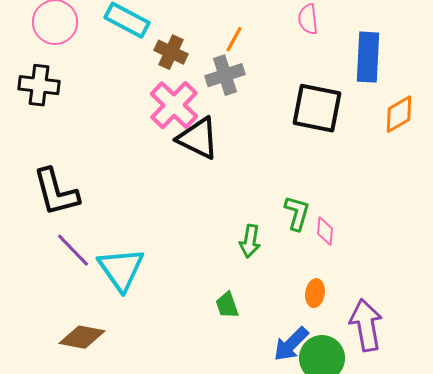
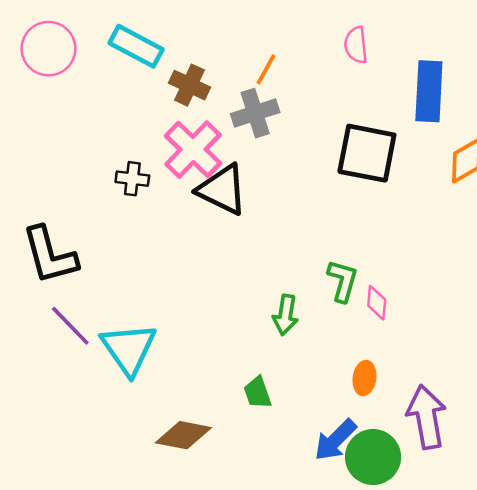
black cross: (39, 85) -> (132, 179), moved, size x0.7
brown diamond: (82, 337) -> (183, 435), moved

